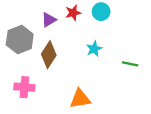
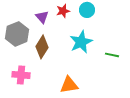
purple triangle: (49, 20) -> (42, 17), turned -40
cyan star: (94, 49) -> (81, 42), size x1.6

